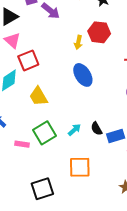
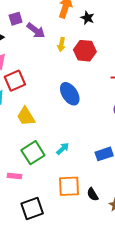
yellow arrow: (78, 42) -> (61, 44), moved
black semicircle: (96, 129) -> (93, 194), moved
pink rectangle: (22, 144) -> (15, 176), moved

